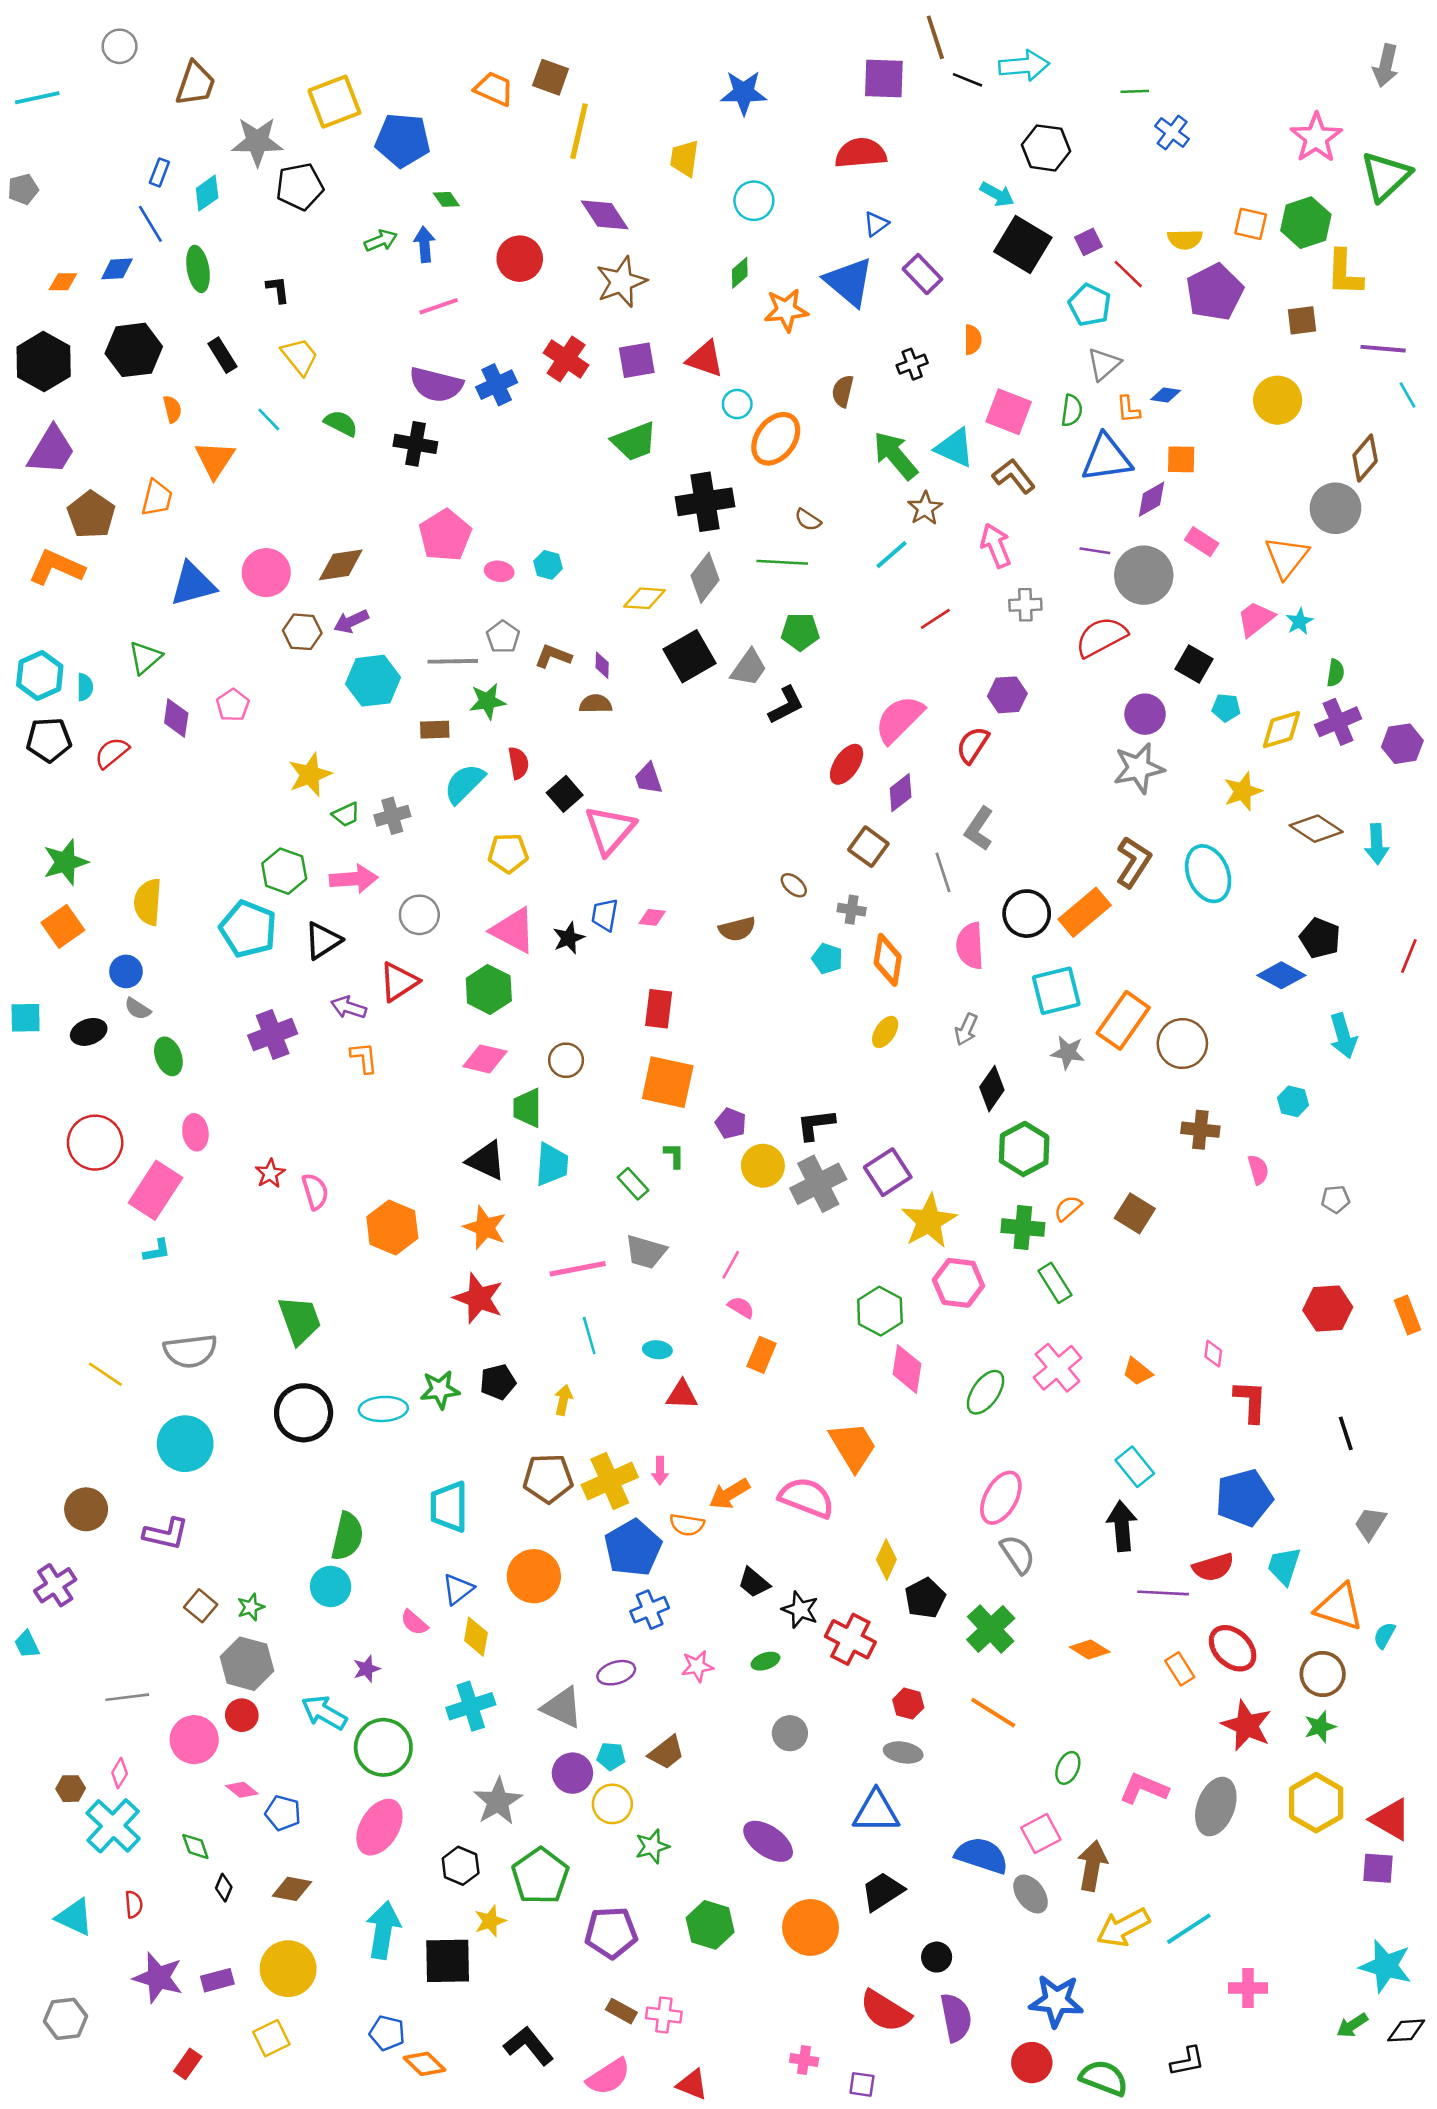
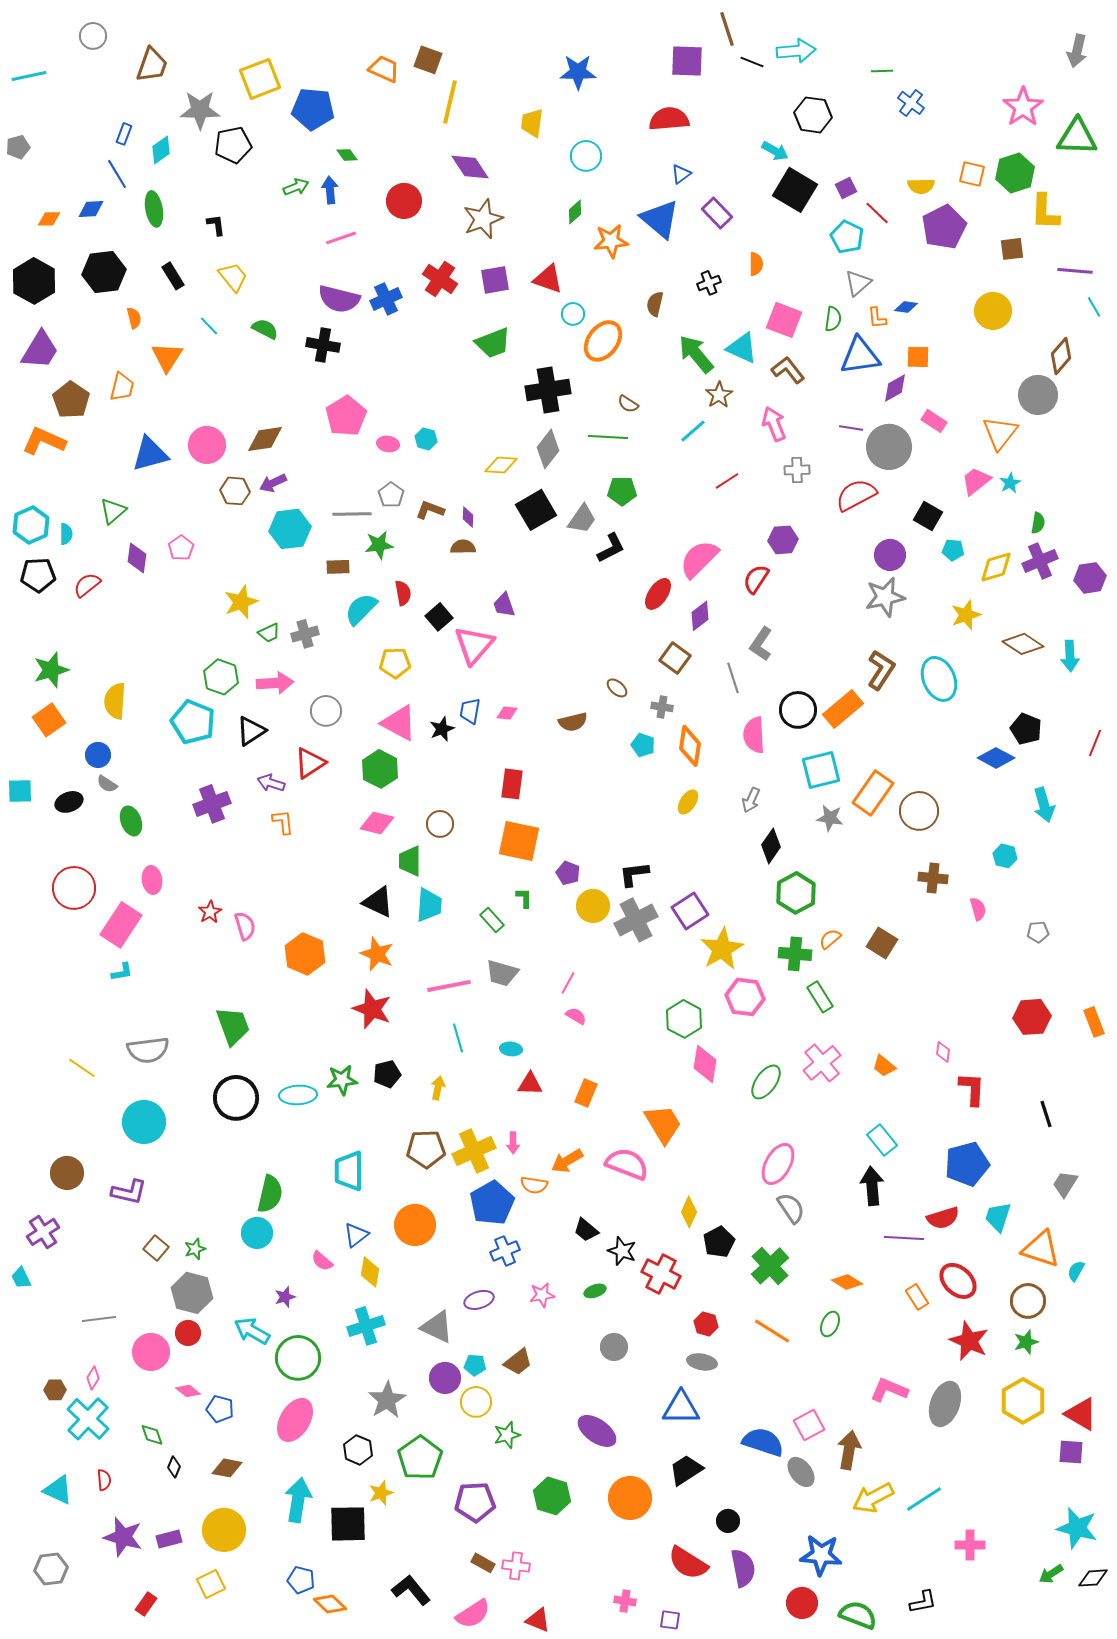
green triangle: (1386, 176) -> (1077, 137), turned 45
orange rectangle: (762, 1355) -> (586, 1093), moved
green ellipse: (1068, 1768) -> (830, 1324), moved

